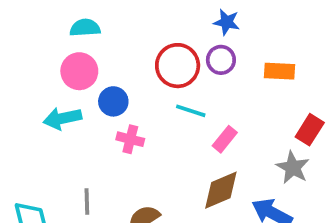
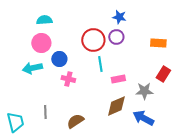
orange rectangle: (280, 71) -> (158, 43), moved
cyan line: (191, 111) -> (100, 64), turned 63
pink rectangle: (225, 139) -> (118, 79), turned 40
gray star: (293, 168) -> (144, 91), moved, turned -30

